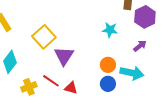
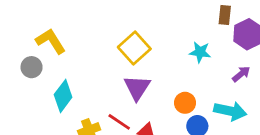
yellow square: (44, 37) -> (134, 48), moved
orange circle: (108, 65) -> (185, 103), moved

